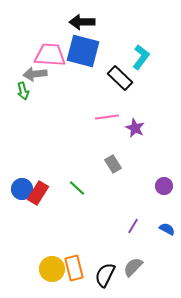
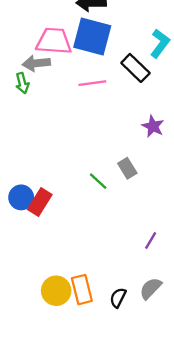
pink line: (107, 117) -> (92, 83), moved
green line: (77, 188) -> (98, 181), moved
black semicircle: (105, 275) -> (118, 298), size x0.7

